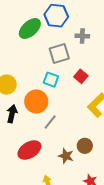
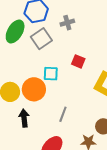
gray square: (59, 54) -> (41, 39), moved
orange circle: (36, 101) -> (34, 89), moved

